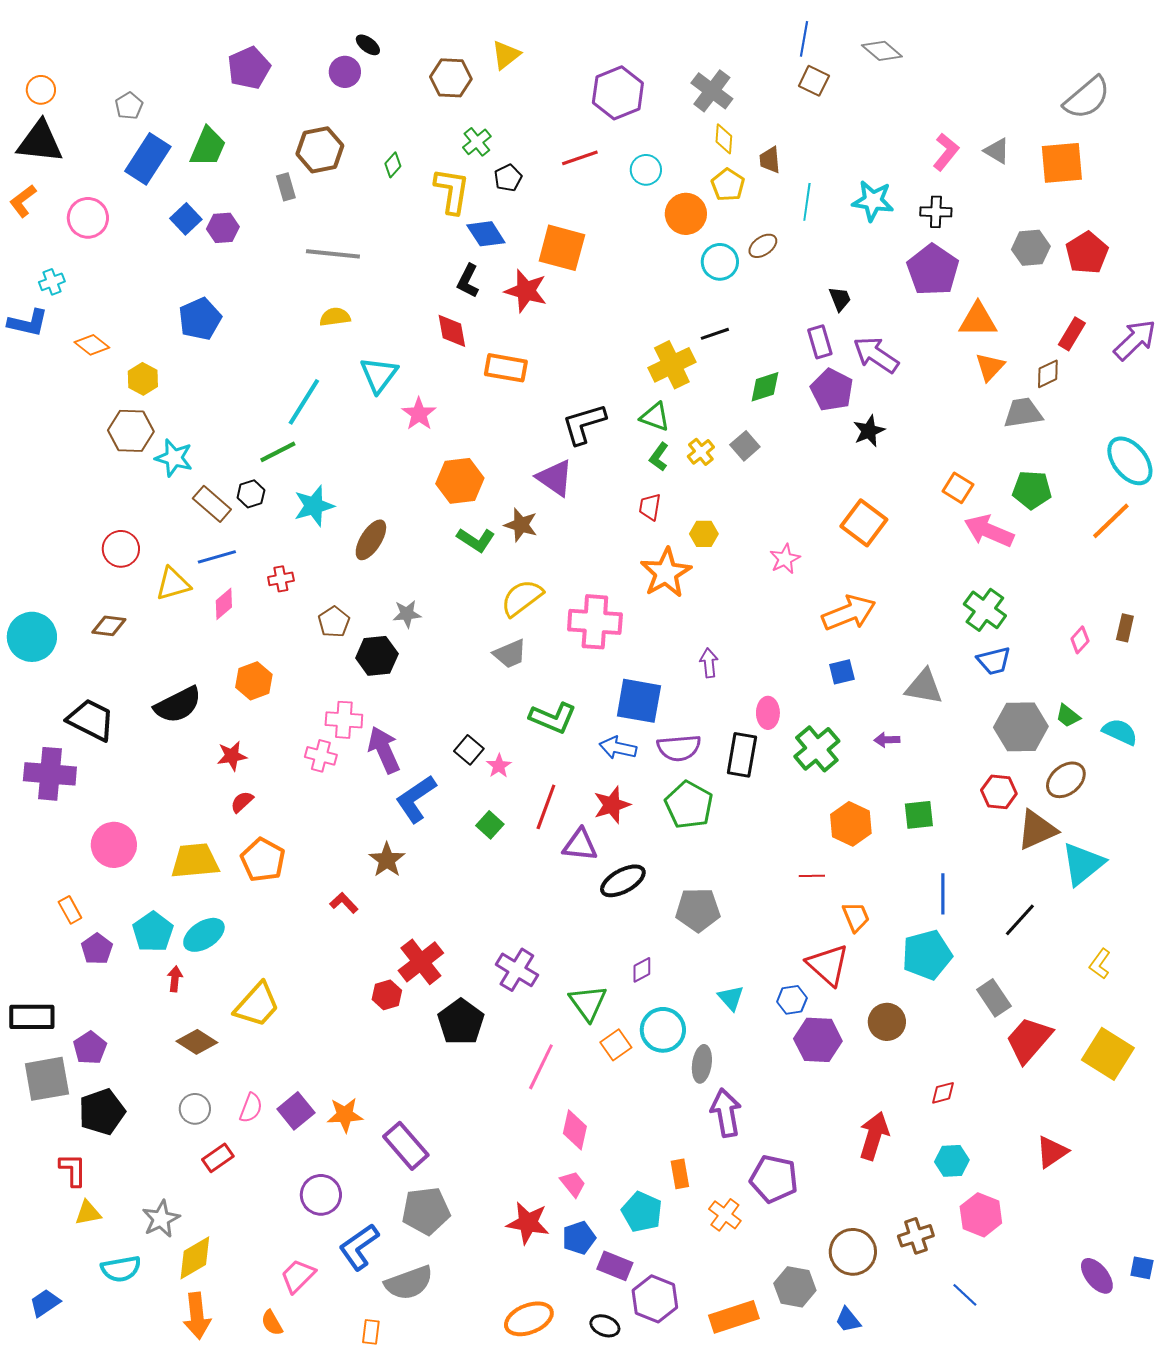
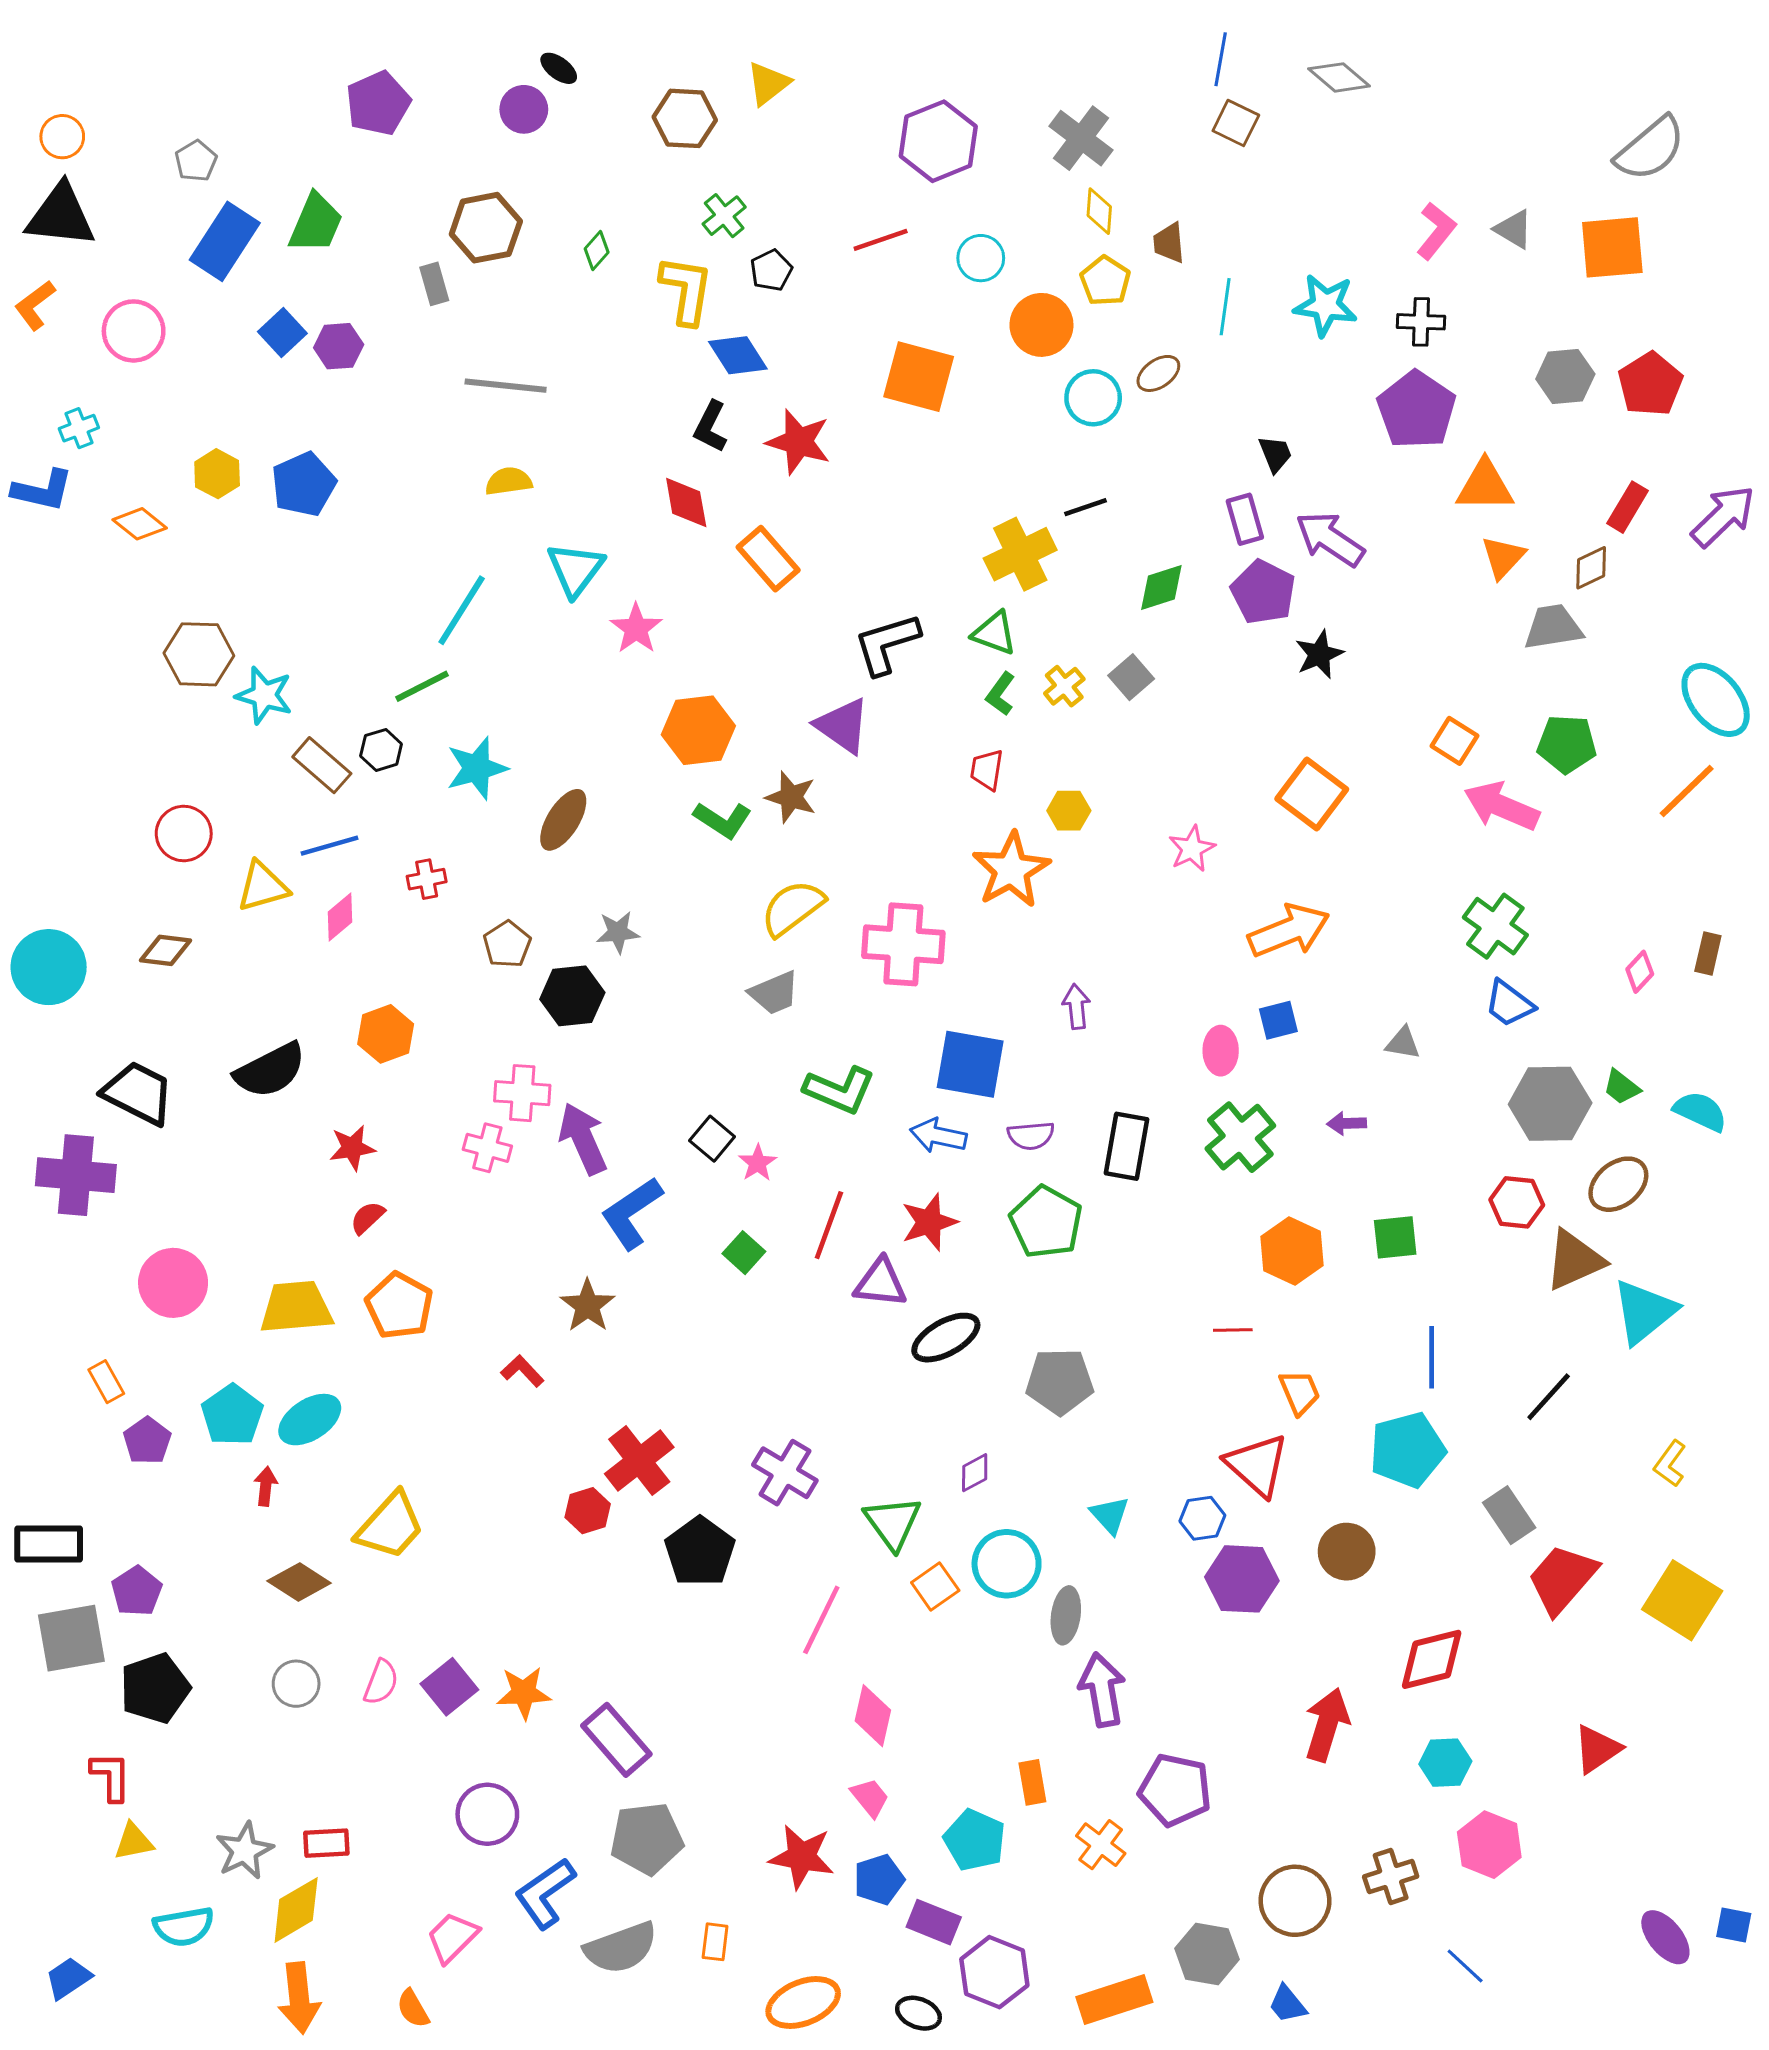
orange square: (562, 248) -> (919, 377), moved
orange rectangle: (506, 368) -> (768, 559), turned 39
yellow hexagon: (143, 379) -> (217, 474), moved
blue trapezoid: (994, 661) -> (1509, 1004), turned 51
gray triangle: (924, 687) -> (1403, 1043), size x0.6
pink ellipse: (768, 713) -> (1221, 1051), moved
purple semicircle: (679, 748) -> (1031, 1136), size x0.7
red diamond: (943, 1093) -> (1432, 1659), size x1.8
red rectangle: (218, 1158) -> (326, 1843), moved, turned 32
orange rectangle: (371, 1332) -> (715, 1942), moved

